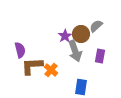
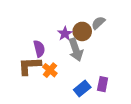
purple semicircle: (20, 50) -> (39, 49), moved
purple rectangle: (100, 56) -> (103, 84), moved
blue rectangle: (81, 87) -> (82, 88), turned 42

